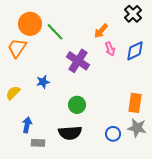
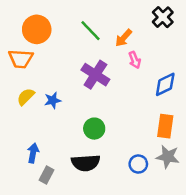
green line: (55, 32) -> (91, 31), moved
orange trapezoid: (17, 48) -> (21, 59), turned -120
blue diamond: (135, 51) -> (165, 84), moved
yellow semicircle: (13, 93) -> (26, 97), moved
gray rectangle: (38, 143) -> (46, 175), turned -64

